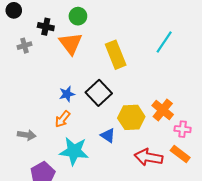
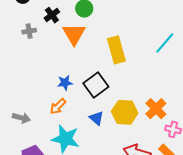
black cross: (46, 27) -> (52, 15), turned 35
blue triangle: (108, 135) -> (96, 118), moved

